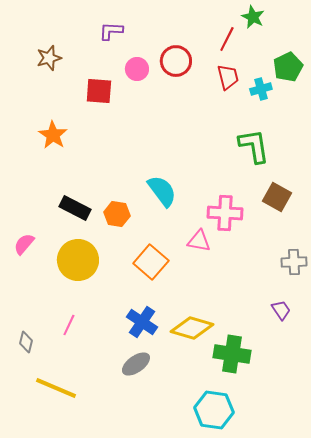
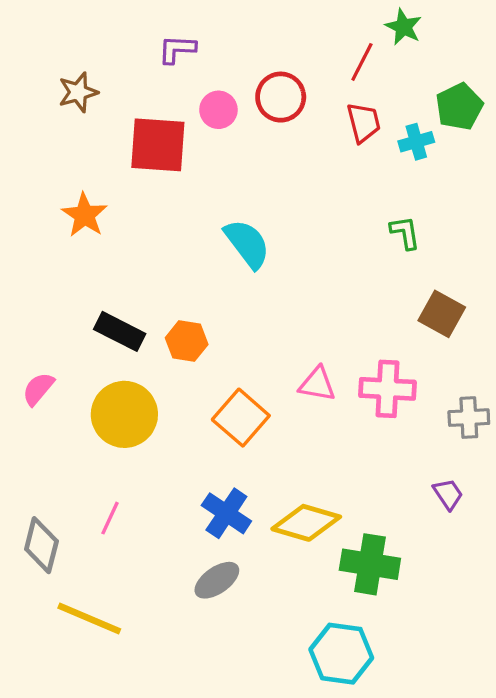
red square: (99, 91) -> (158, 145), size x1.4
green L-shape: (254, 146) -> (405, 233), size x0.6
cyan semicircle: (162, 191) -> (247, 244), moved
pink cross: (225, 213) -> (388, 389), moved
gray diamond: (26, 342) -> (41, 545), size x1.6

